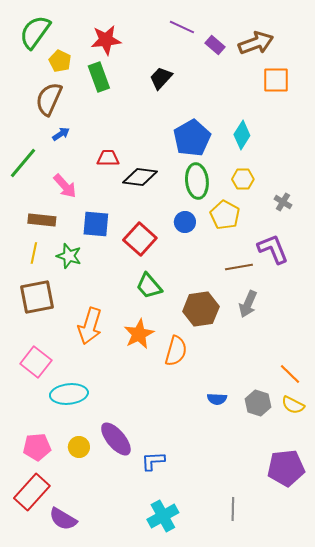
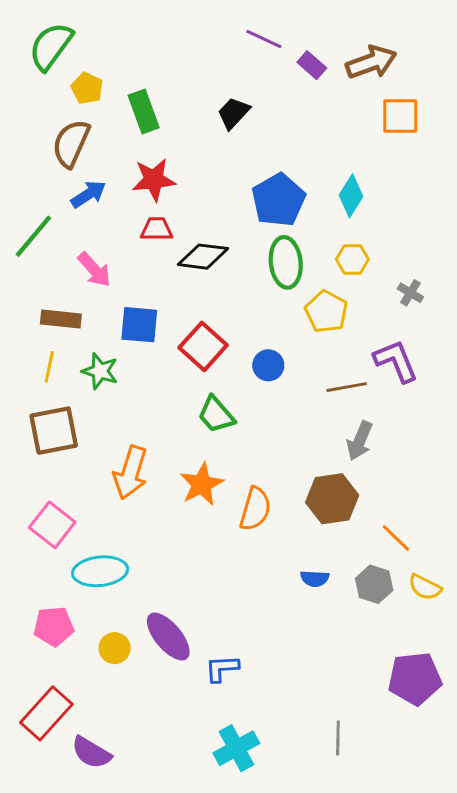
red star: (106, 40) -> (154, 180), moved
blue arrow: (61, 134) -> (88, 194), size x1.4
blue circle: (185, 222) -> (268, 365), moved
brown hexagon: (201, 309) -> (332, 499), moved
orange line: (290, 374) -> (396, 538), moved
pink pentagon: (37, 447) -> (54, 626), moved

